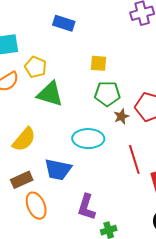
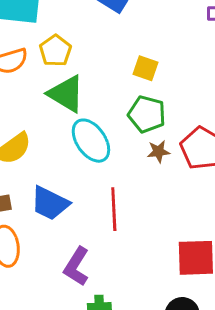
cyan ellipse: (88, 139) -> (91, 141), moved, turned 40
red line: (134, 159) -> (114, 209), moved

